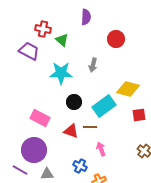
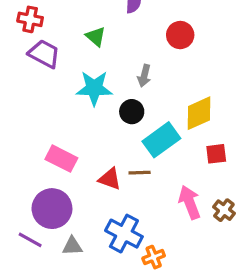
red cross: (43, 29) -> (30, 19), moved
yellow diamond: (128, 89) -> (199, 113), turned -40
black circle: (74, 102) -> (132, 112), moved
pink arrow: (101, 149) -> (190, 202), moved, size x1.5
blue cross: (80, 166) -> (124, 234), size x1.6

